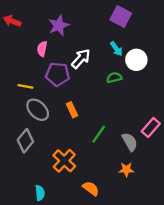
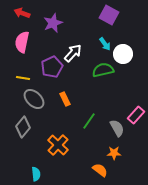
red arrow: (12, 21) -> (22, 13), moved
pink semicircle: (42, 49) -> (22, 42), moved, size x1.5
purple pentagon: (58, 74) -> (52, 67), turned -30
green semicircle: (114, 78) -> (103, 70), size x1.5
orange semicircle: (91, 188) -> (100, 170), moved

